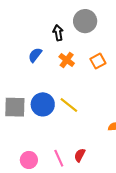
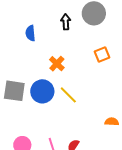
blue semicircle: (35, 55) -> (30, 33), moved, turned -49
orange cross: (67, 60) -> (57, 64), moved

